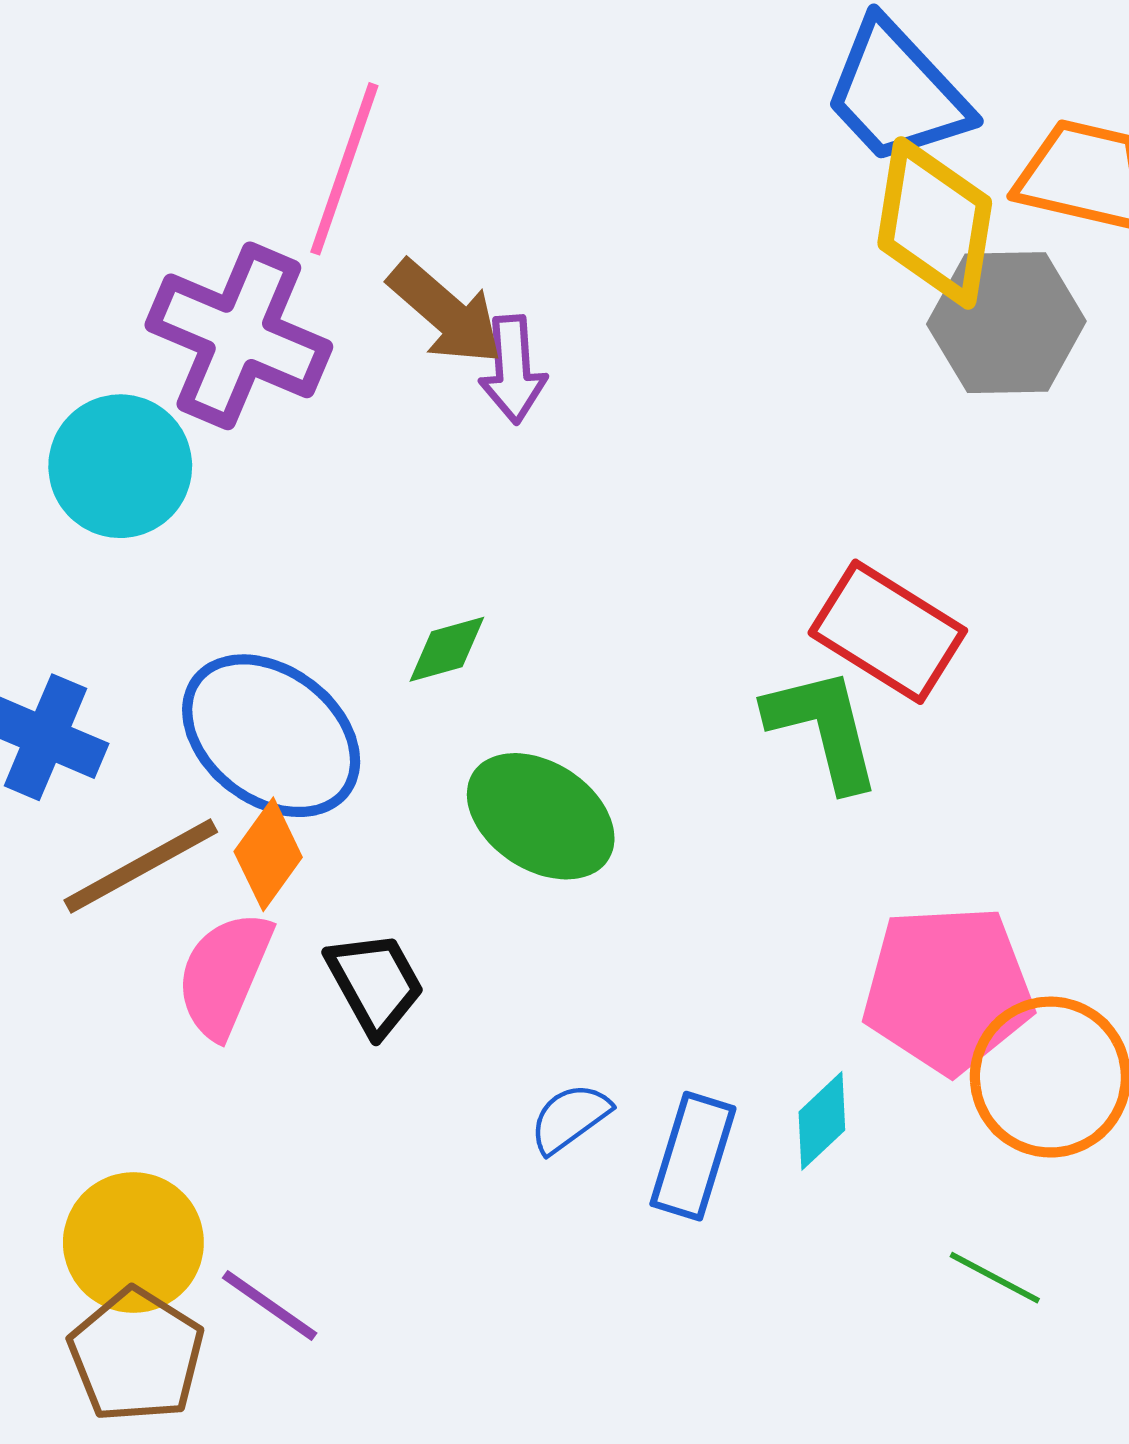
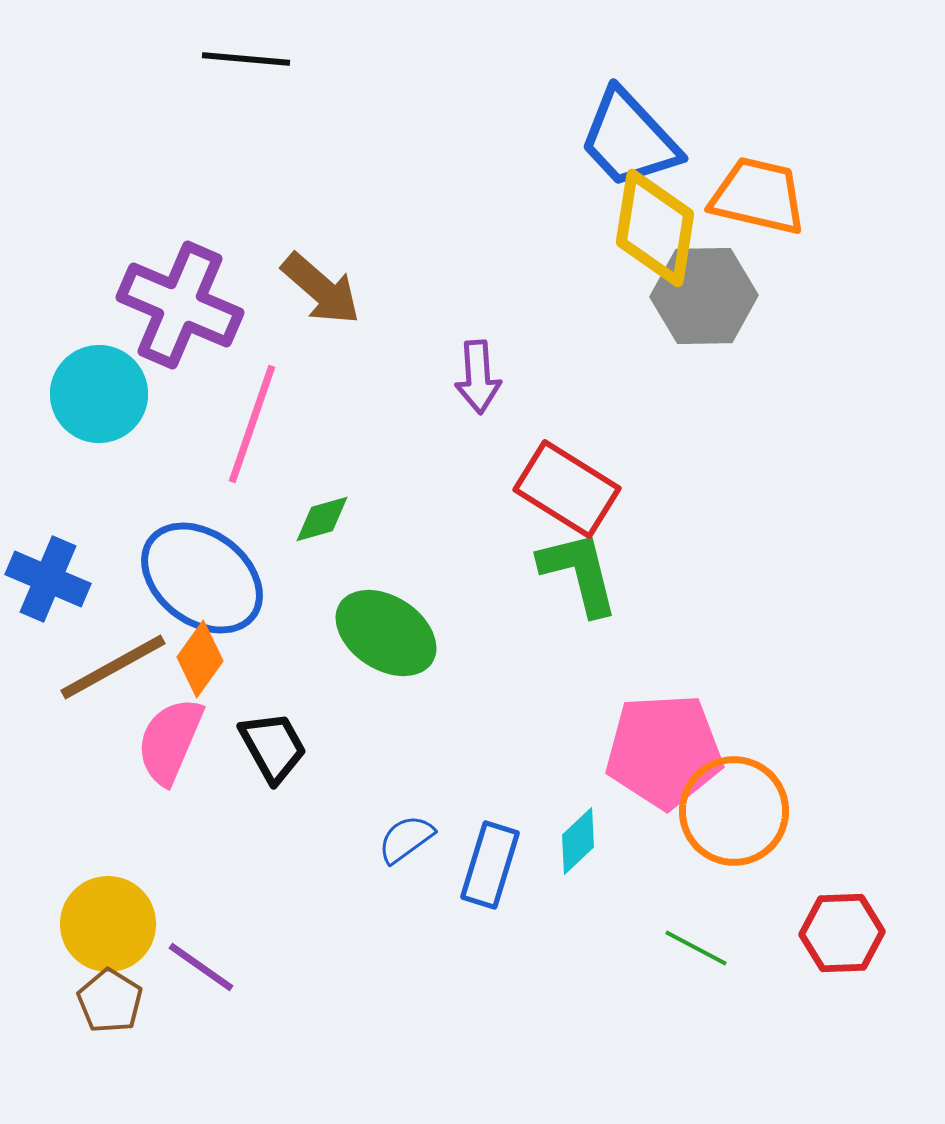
pink line: (344, 169) -> (252, 424), moved
purple arrow: (513, 370) -> (478, 377), moved
red rectangle: (888, 632) -> (567, 489), moved
brown pentagon: (136, 1355) -> (110, 1001), size x0.7

